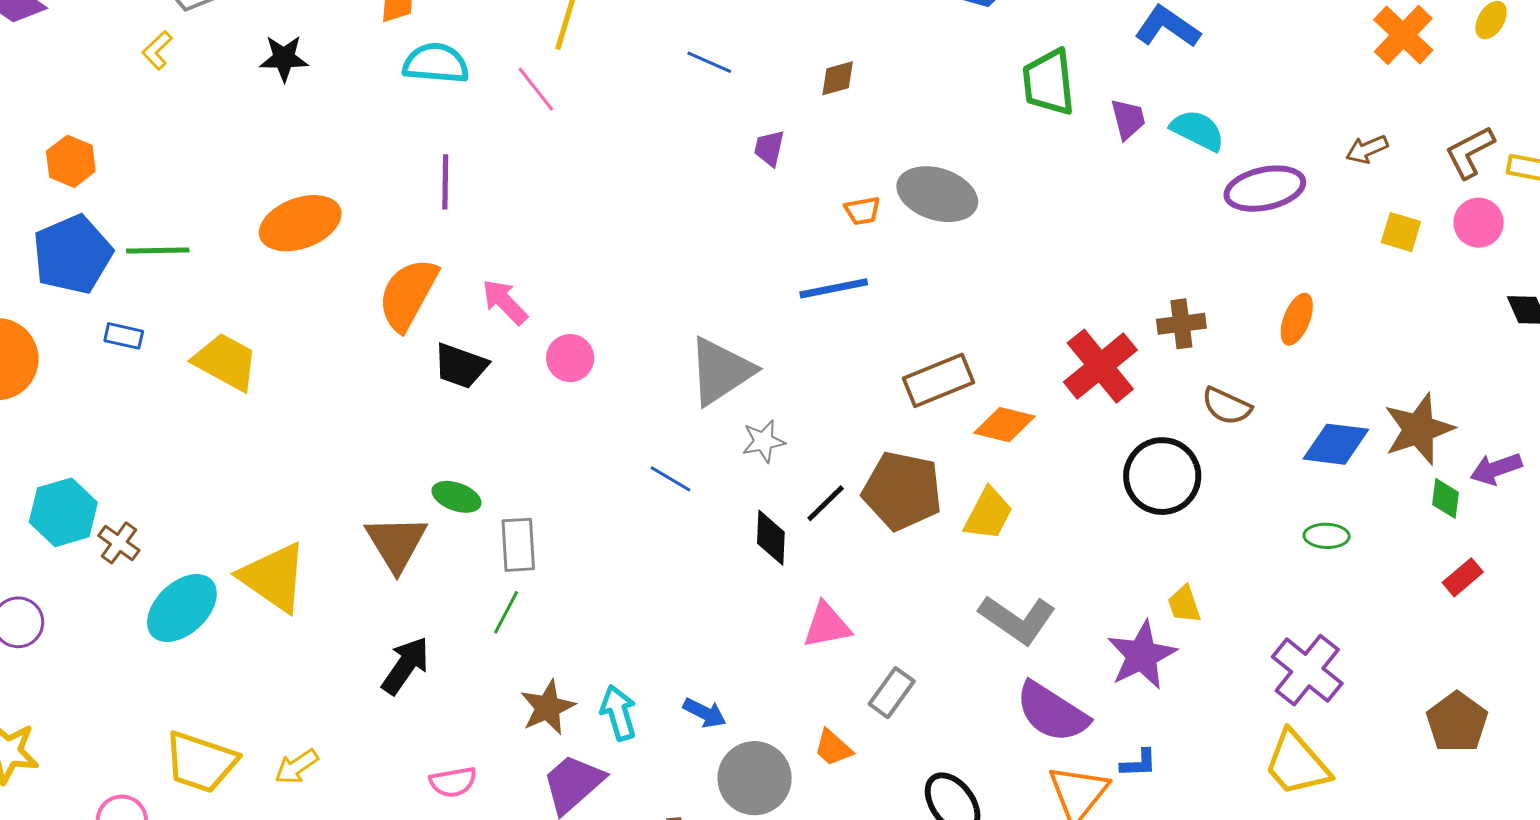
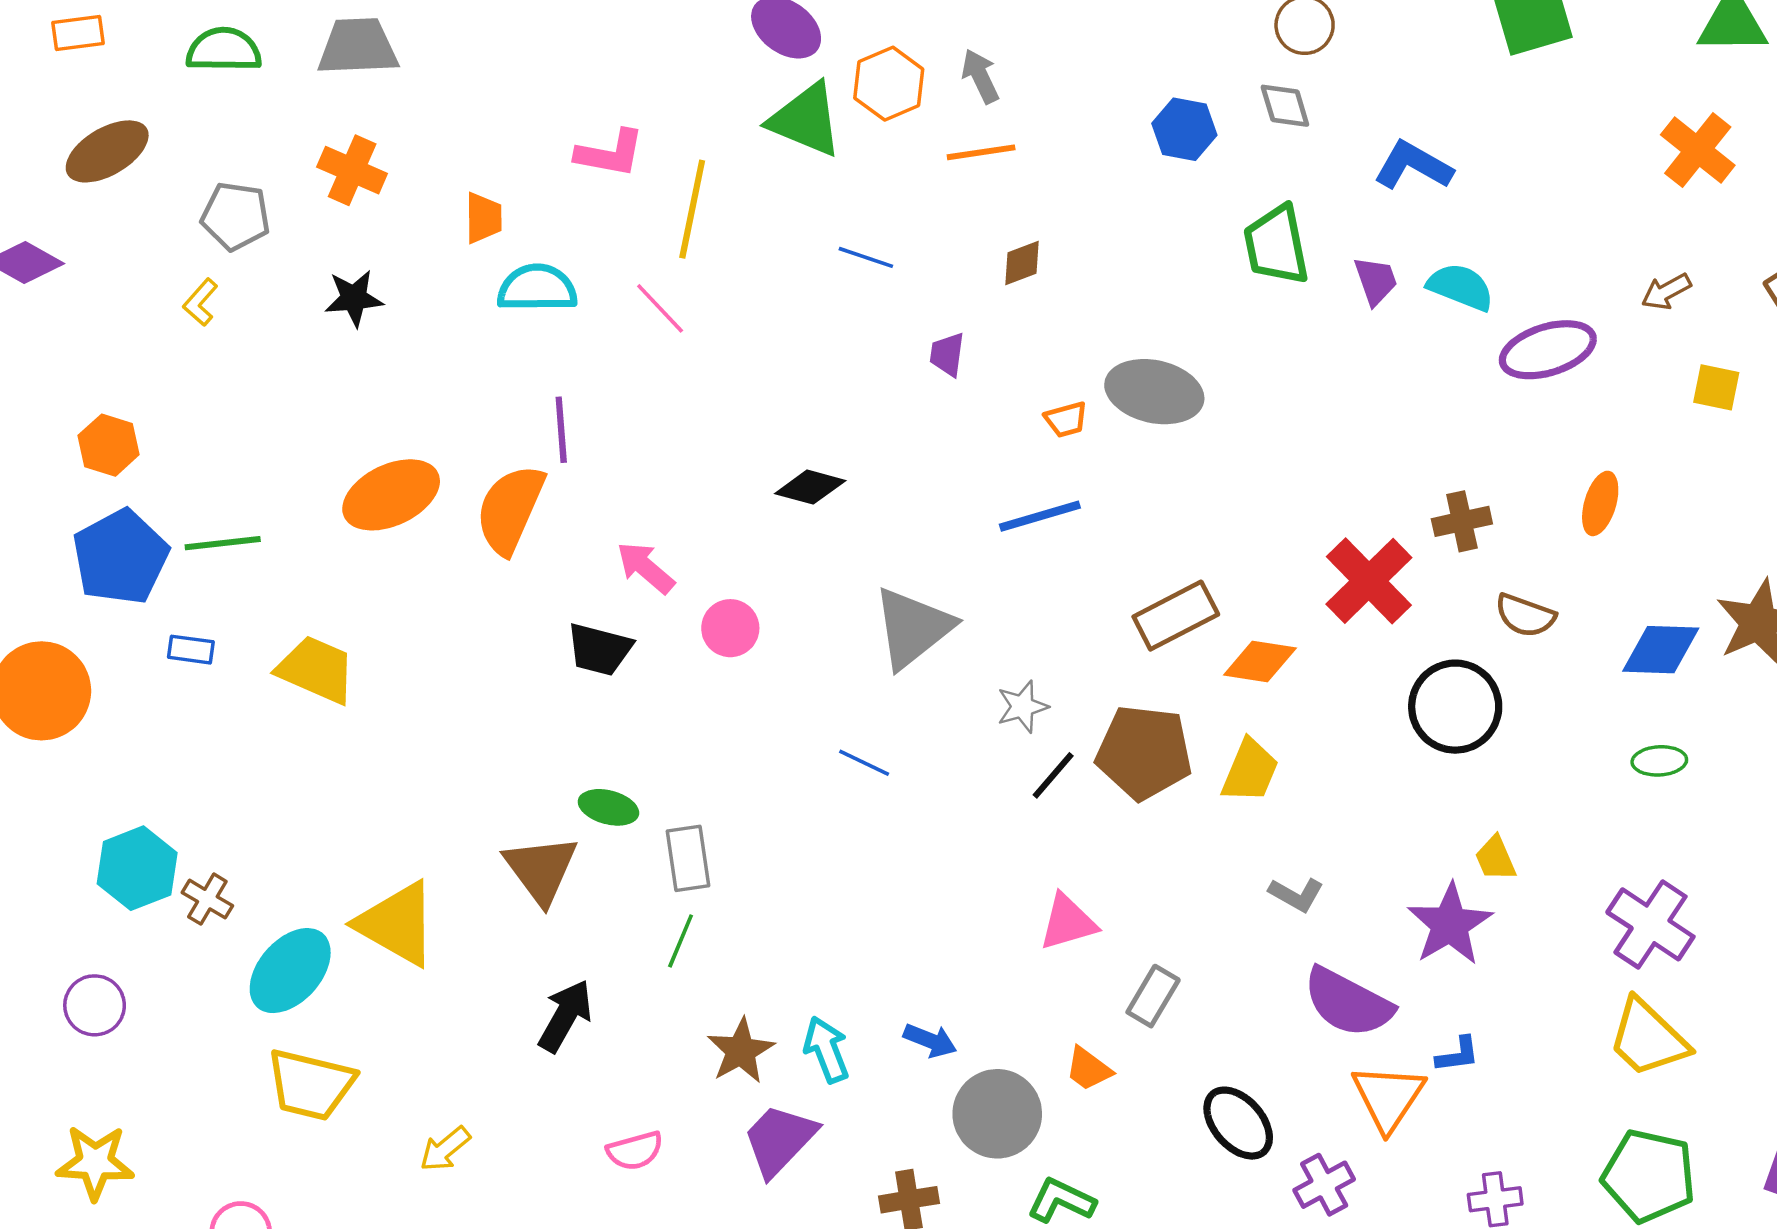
orange semicircle: (408, 294) -> (510, 509), moved
gray star: (763, 441) -> (1022, 707), moved
black diamond: (771, 538) -> (810, 487), moved, turned -72
gray L-shape: (1017, 619) -> (1296, 895), size x0.6
yellow trapezoid: (201, 762) -> (311, 1085), moved

